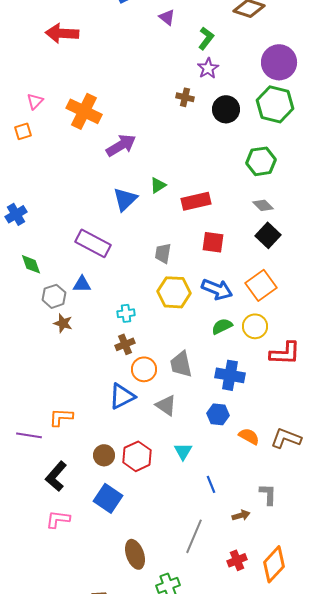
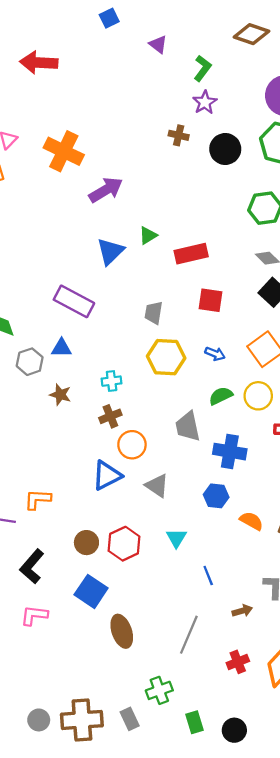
blue arrow: (217, 289) -> (215, 354), size x0.6
brown star: (63, 323) -> (60, 395), moved
gray trapezoid: (181, 364) -> (188, 427), moved
brown ellipse: (135, 554) -> (122, 631), moved

